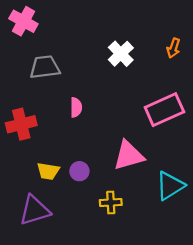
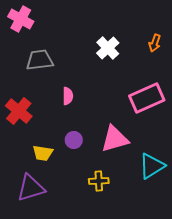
red cross: (21, 124) -> (19, 111), turned -36
purple circle: (79, 171) -> (74, 140), moved

